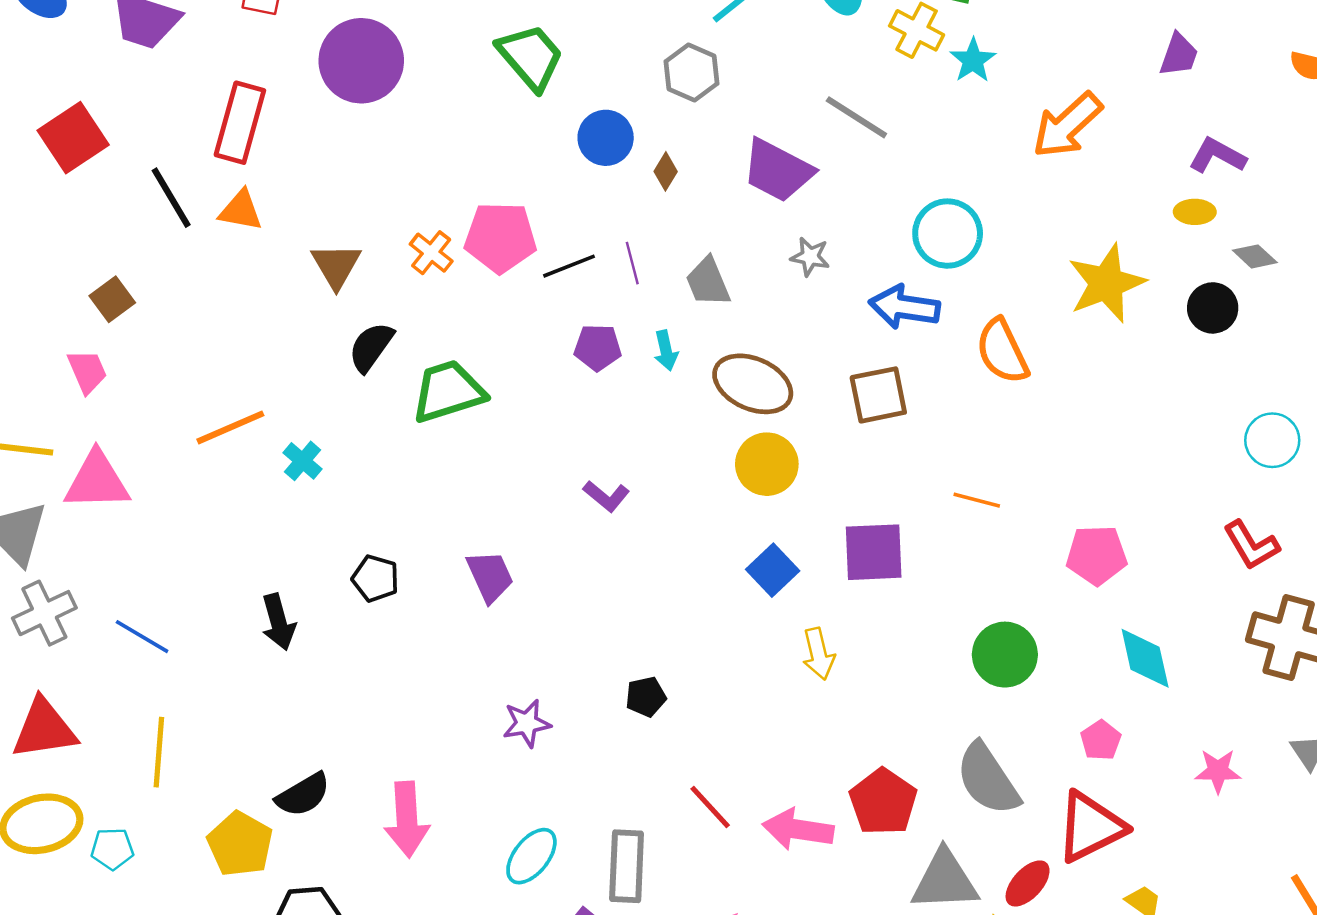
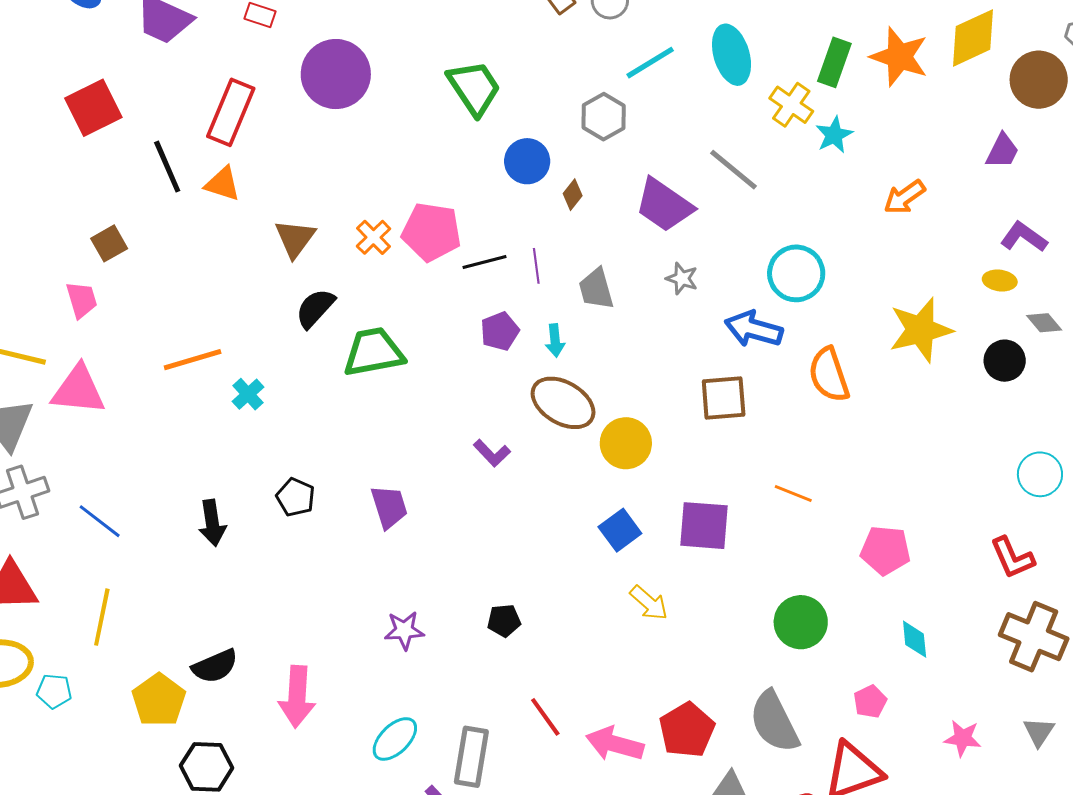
orange arrow: (1067, 125) -> (904, 197), size x0.7
purple pentagon: (598, 347) -> (500, 331), turned -30
brown ellipse: (753, 384) -> (563, 403), moved
yellow arrow: (818, 654) -> (649, 603), turned -42
cyan diamond: (1145, 658) -> (915, 639), size x0.7

